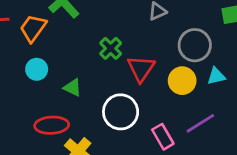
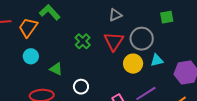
red triangle: (141, 69) -> (114, 41), moved
white circle: (121, 112) -> (81, 87), moved, size x0.6

